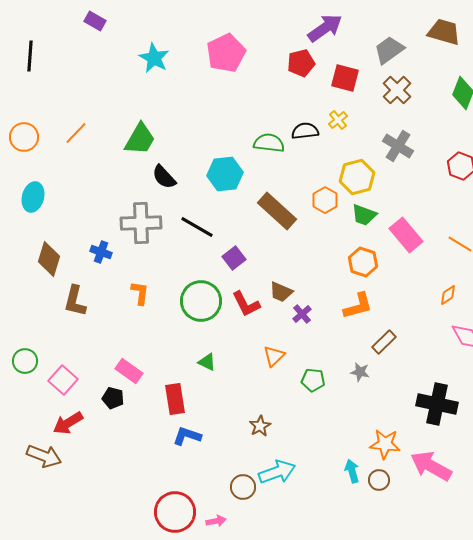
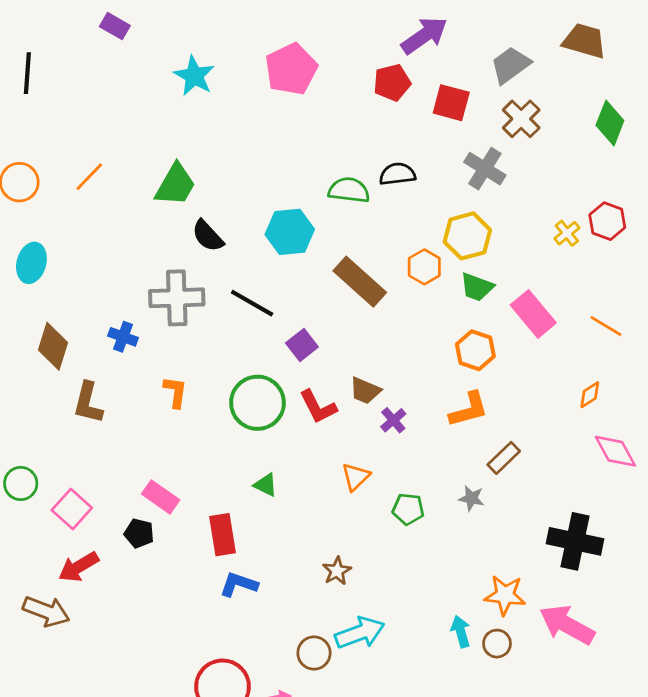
yellow cross: (338, 120) -> (567, 233), moved
gray cross: (398, 146) -> (485, 169), moved

